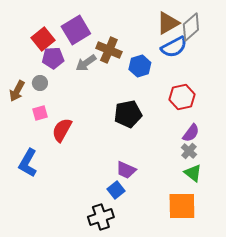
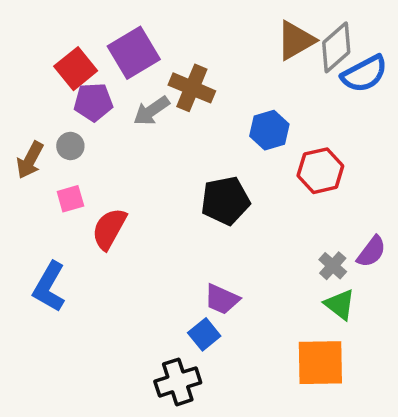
blue semicircle: (174, 47) -> (364, 74), moved
blue hexagon: (140, 66) -> (269, 130), moved
purple semicircle: (191, 133) -> (371, 252), moved

